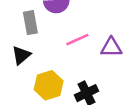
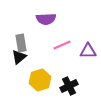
gray rectangle: (30, 23) -> (21, 43), moved

